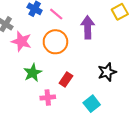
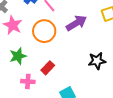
purple arrow: (88, 27) -> (76, 23), turned 50
black star: (107, 72) -> (97, 61), moved

